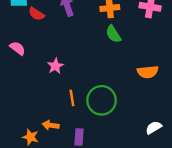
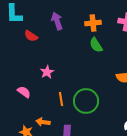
red semicircle: (36, 14) -> (31, 36), moved
pink semicircle: (17, 48) -> (24, 92), moved

